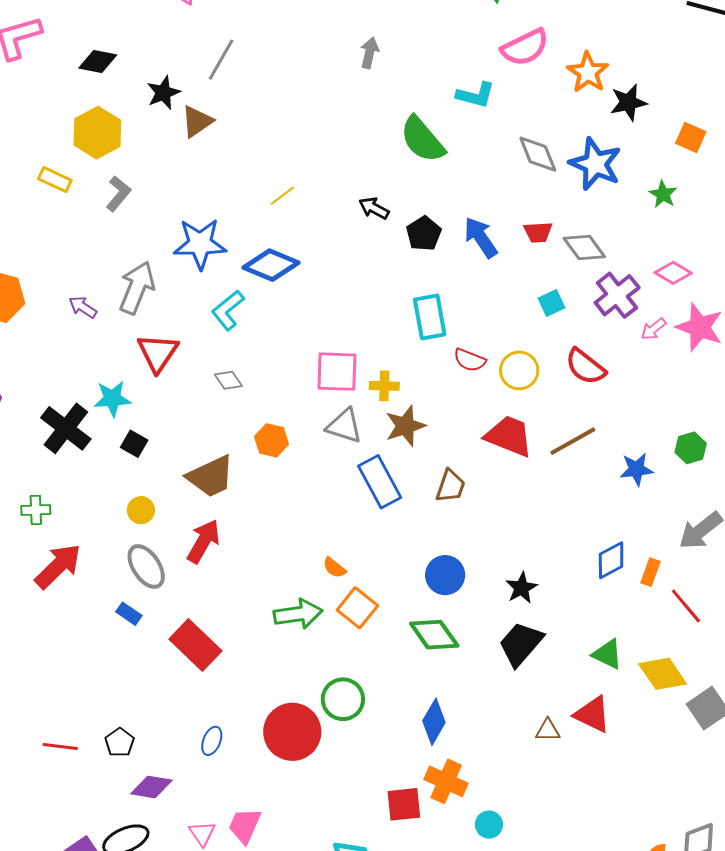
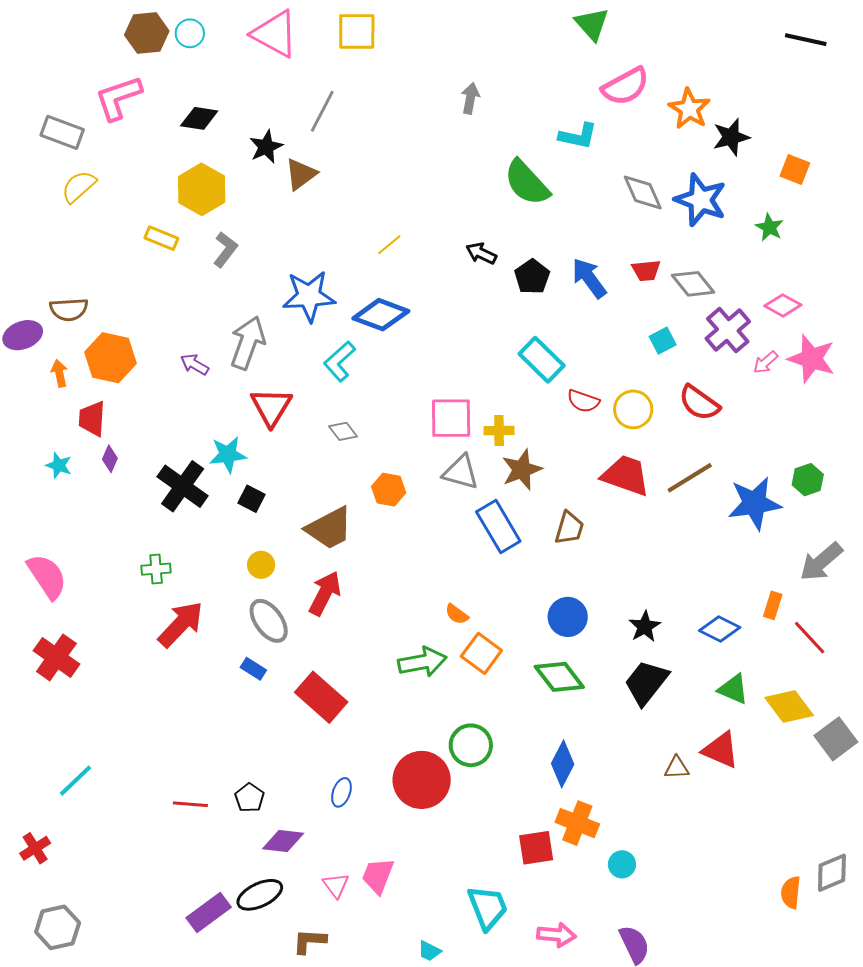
cyan rectangle: (430, 317) -> (542, 360), turned -33
blue star: (637, 469) -> (755, 503), size x1.6
blue diamond: (611, 560) -> (720, 629), moved, turned 57

